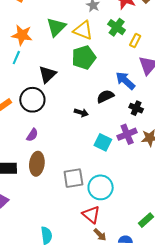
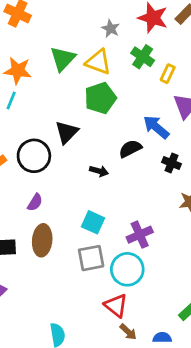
black triangle: (48, 74) -> (67, 132), moved
purple cross: (127, 134) -> (140, 235), moved
cyan square: (103, 142) -> (93, 222), moved

